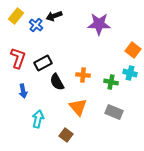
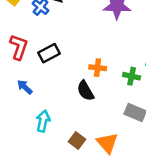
black semicircle: (57, 82) -> (85, 91), moved
blue arrow: (23, 91) -> (25, 87), turned 144
orange triangle: (78, 107) -> (107, 143), moved

